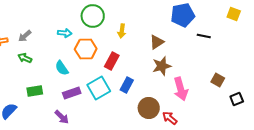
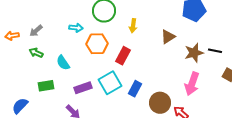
black line: (204, 36) -> (215, 51), moved
brown star: (162, 66) -> (194, 53), moved
cyan semicircle: (62, 68) -> (63, 63), moved
blue rectangle: (127, 85) -> (135, 89), moved
pink arrow: (181, 89) -> (192, 84), turned 35

